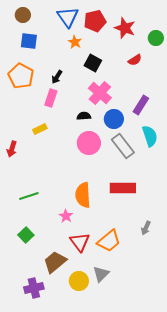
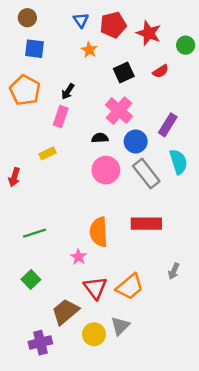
blue triangle: (68, 17) -> (81, 20), size x0.6
black square: (93, 63) -> (124, 72), moved, turned 36

